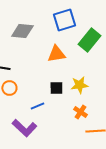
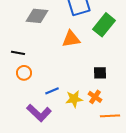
yellow star: (79, 85) -> (74, 99), moved
black square: (56, 88) -> (100, 73), moved

